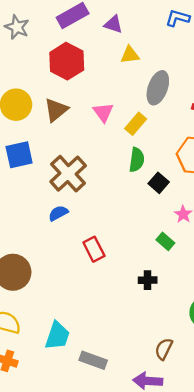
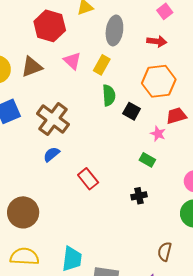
red hexagon: (67, 61) -> (50, 26), moved
brown triangle: (56, 110) -> (32, 67), turned 30

